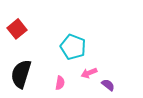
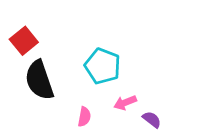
black semicircle: (21, 74) -> (39, 80), moved, turned -36

